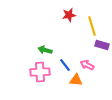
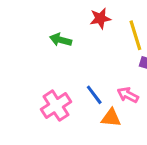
green arrow: (45, 50) -> (61, 40), moved
pink cross: (40, 72) -> (56, 106), turned -30

